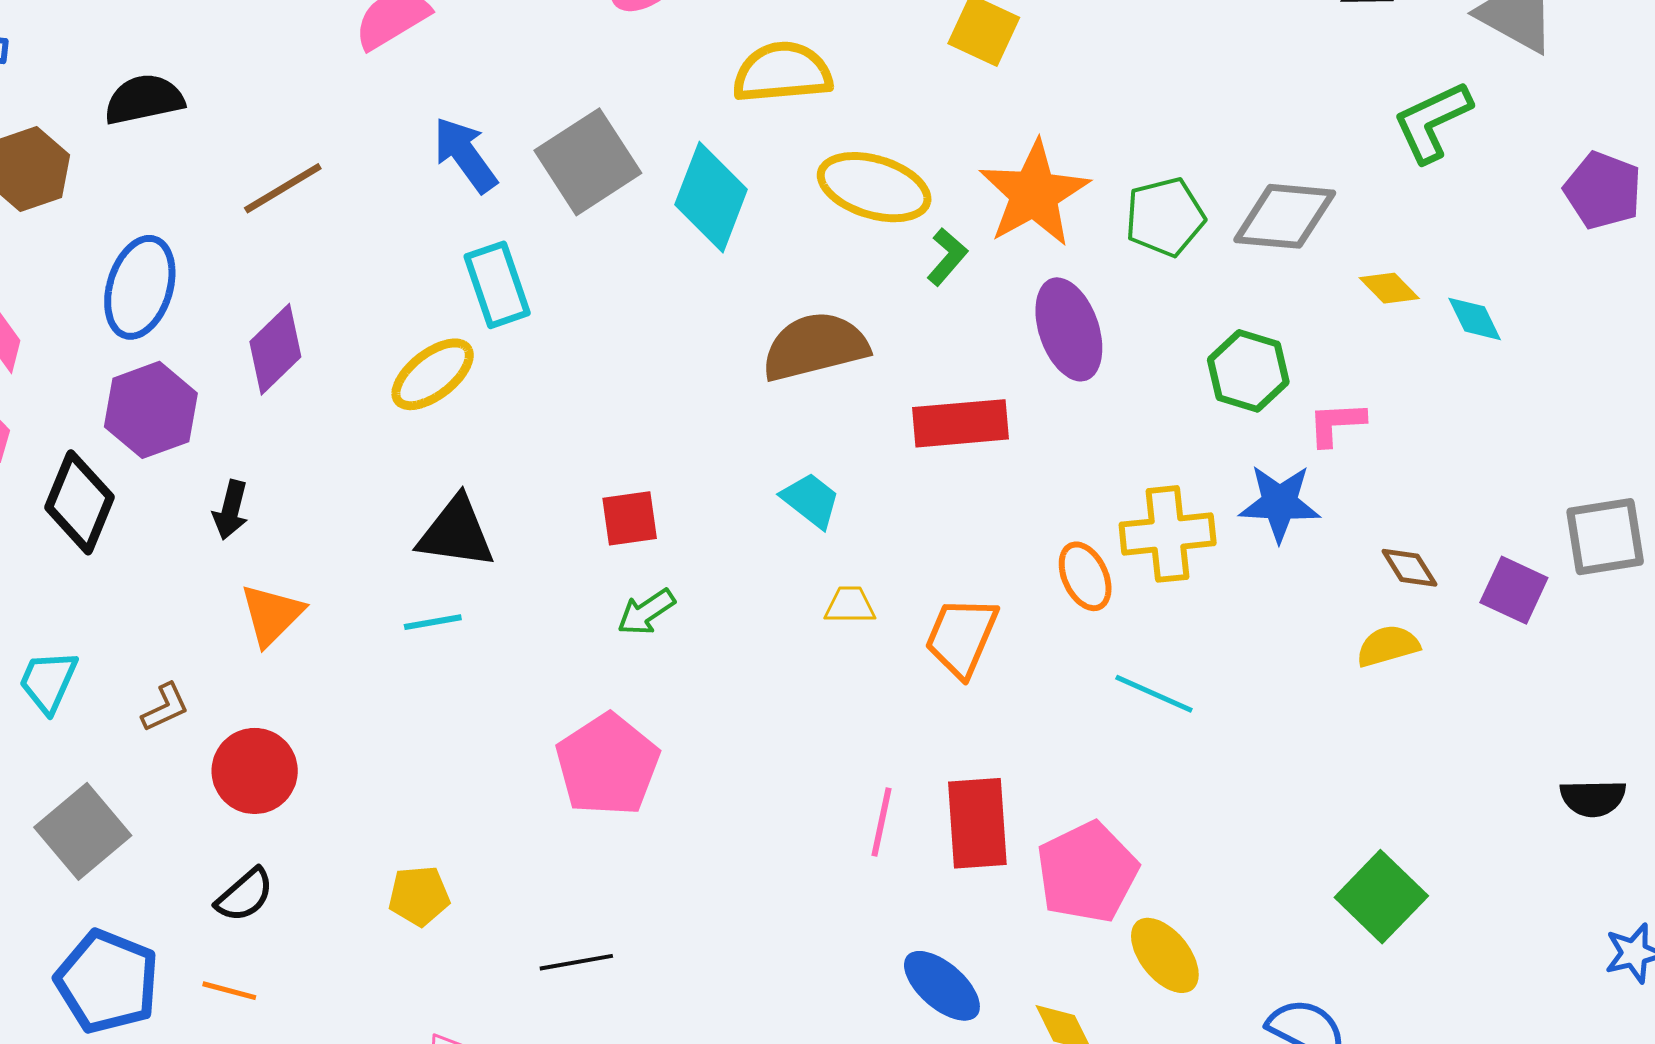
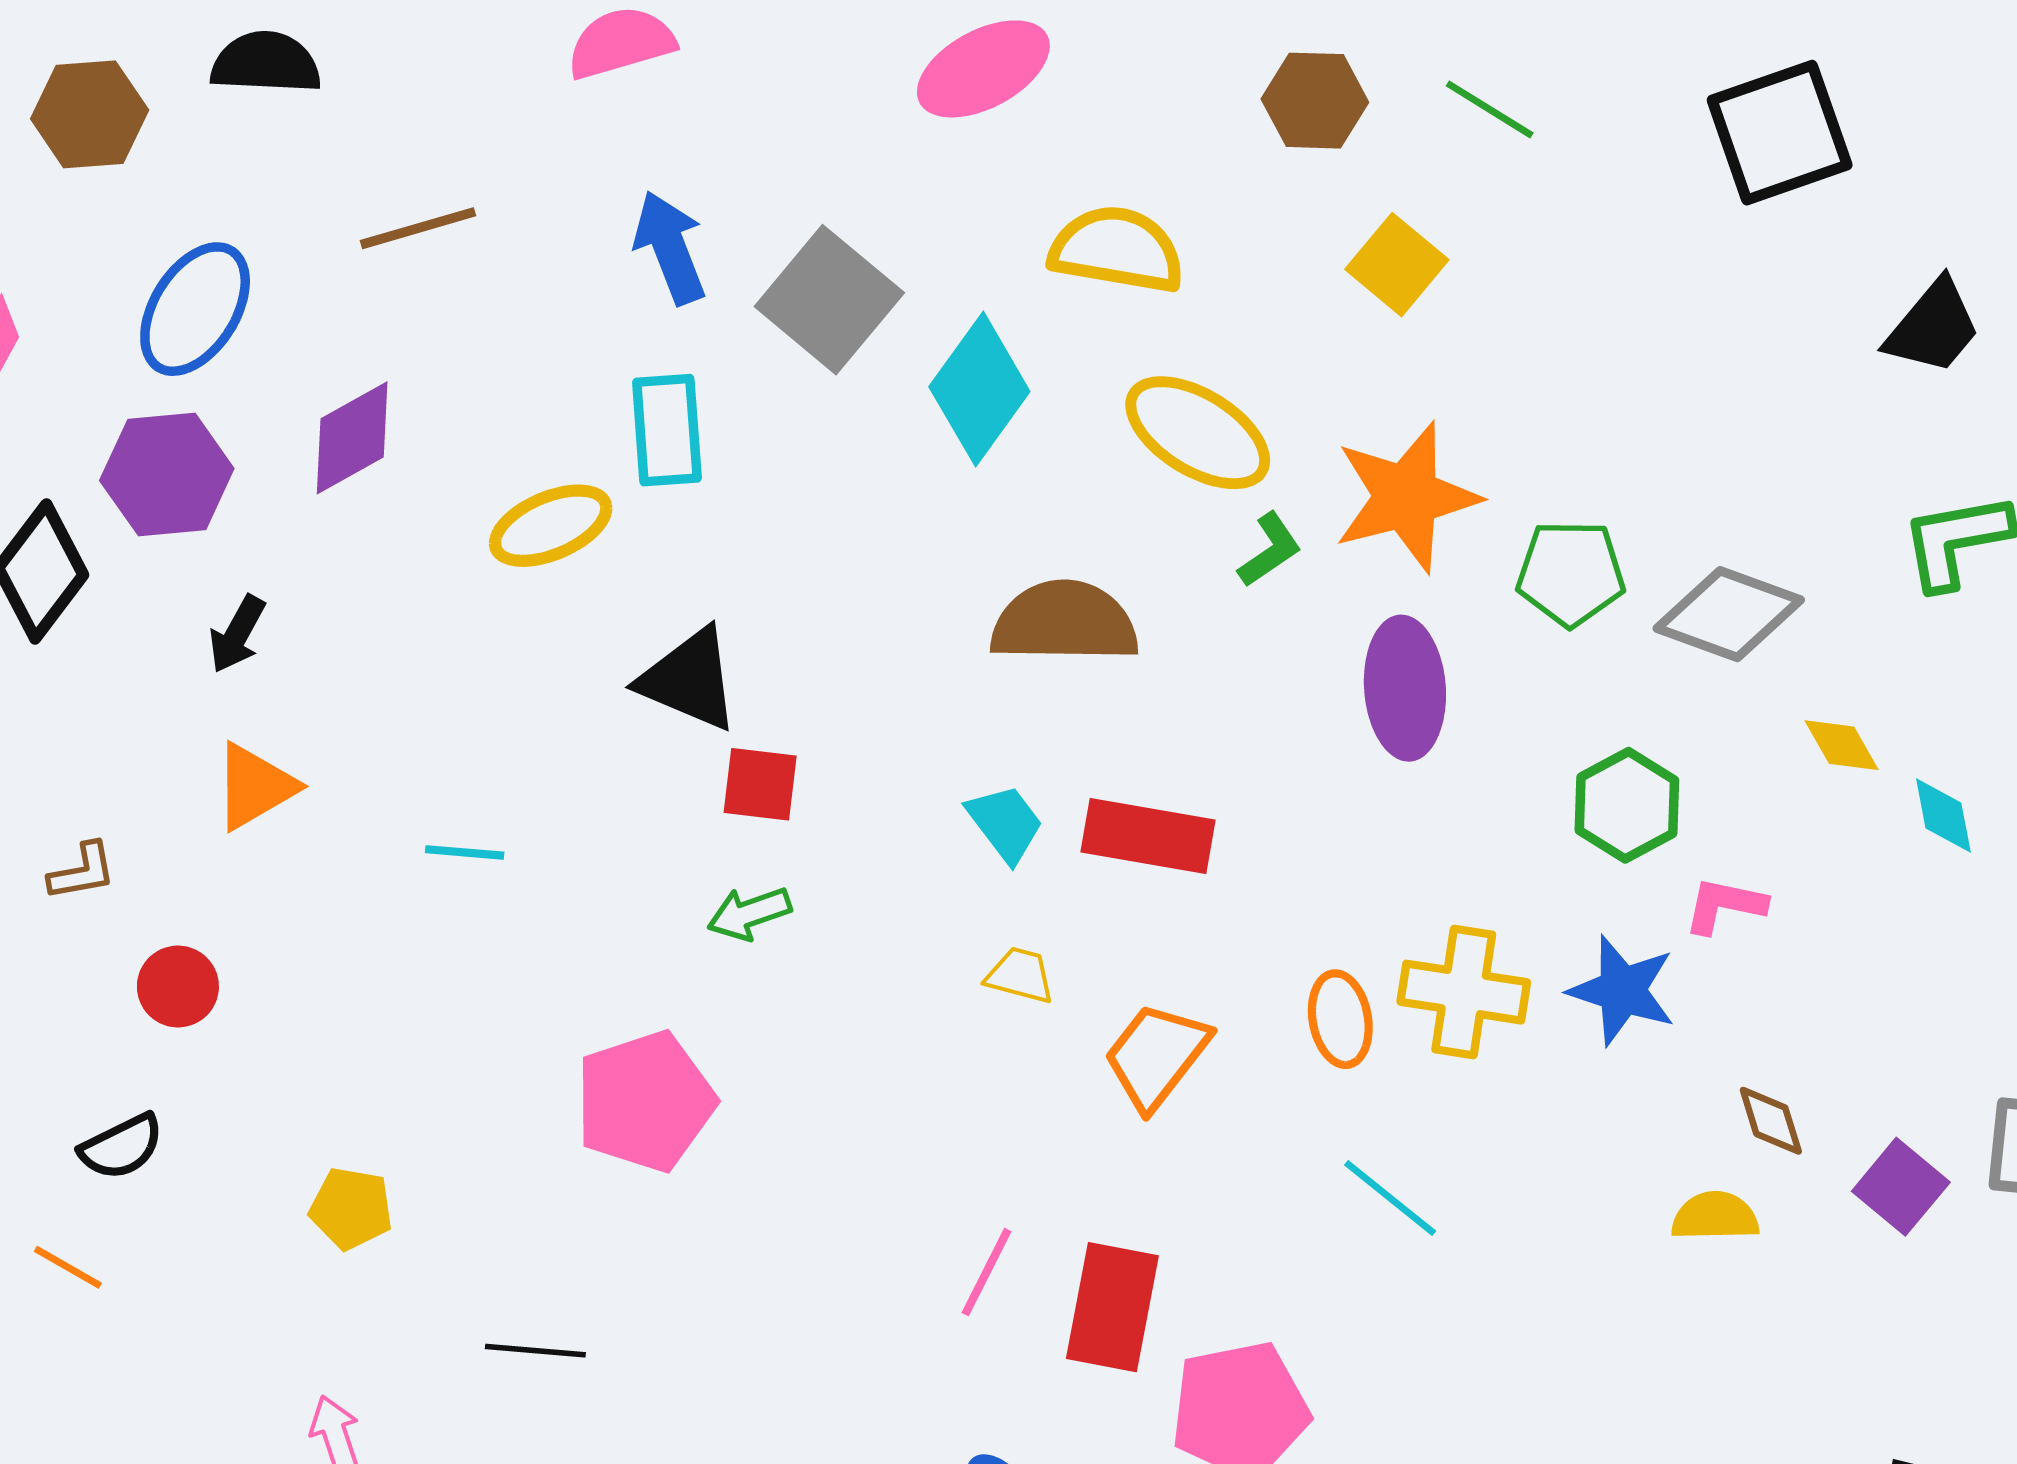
gray square: (588, 162) -> (829, 300), turned -32
red rectangle: (961, 423) -> (1148, 836), moved
black triangle: (456, 533) -> (689, 680), moved
red circle: (255, 771) -> (178, 987), size x0.7

